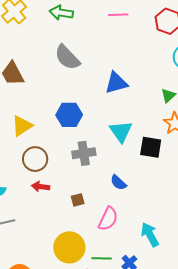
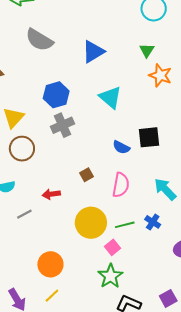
black square: (151, 147) -> (149, 137), moved
gray cross: (84, 153) -> (63, 125), moved
brown circle: (35, 159) -> (22, 149), moved
red arrow: (41, 187) -> (51, 194), moved

